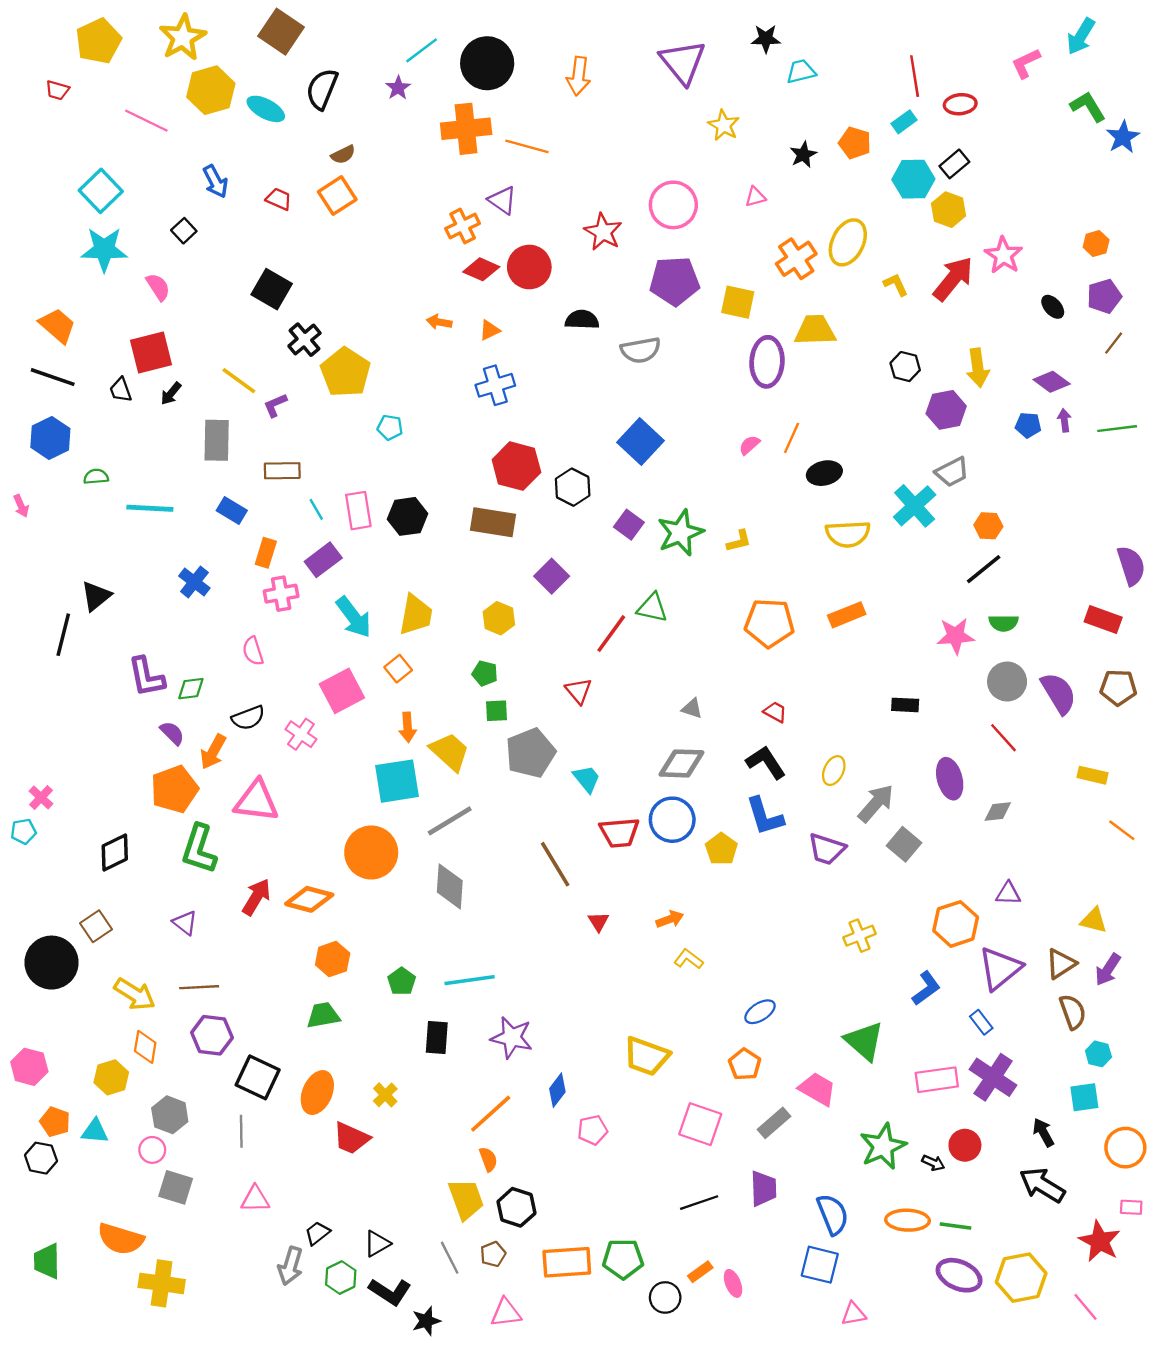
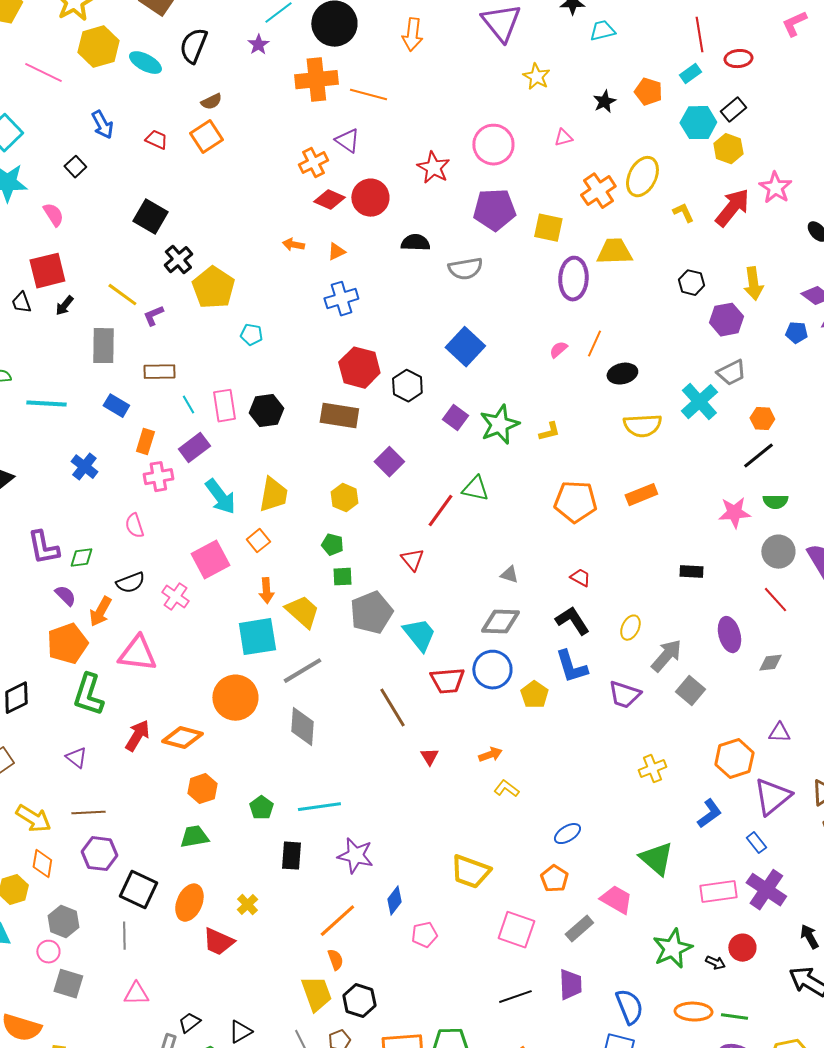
cyan trapezoid: (587, 779) -> (419, 635), size x1.4

